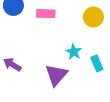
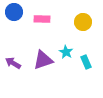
purple triangle: (56, 75) -> (43, 60), moved, turned 30

